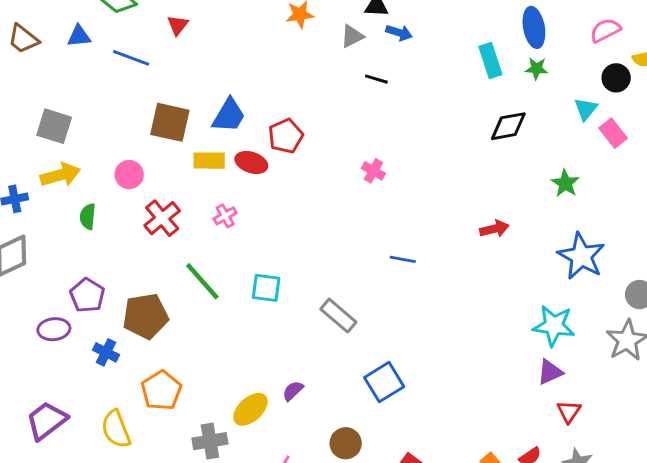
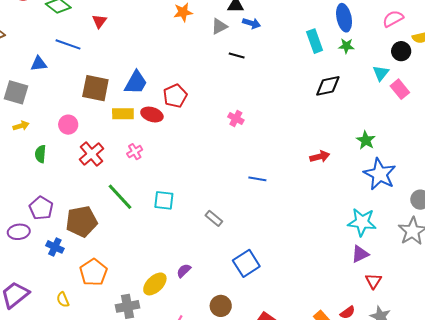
blue triangle: (79, 36) -> (39, 64), moved
yellow arrow: (60, 175) -> (21, 126), size x0.6
green star: (565, 183) -> (366, 140), moved
gray rectangle: (338, 316) -> (214, 218), size x0.7
yellow semicircle: (116, 429) -> (63, 300), size x0.6

